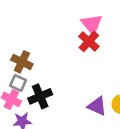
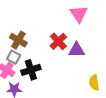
red cross: (89, 41) -> (58, 41), moved
purple triangle: (97, 106) -> (77, 50), moved, turned -30

